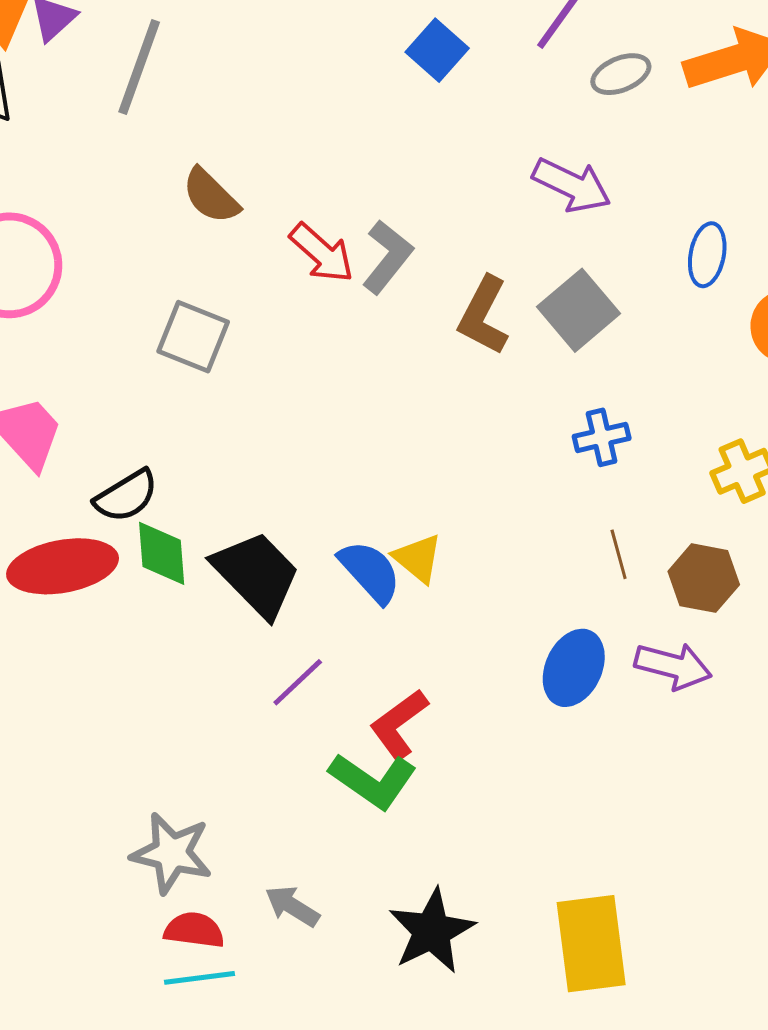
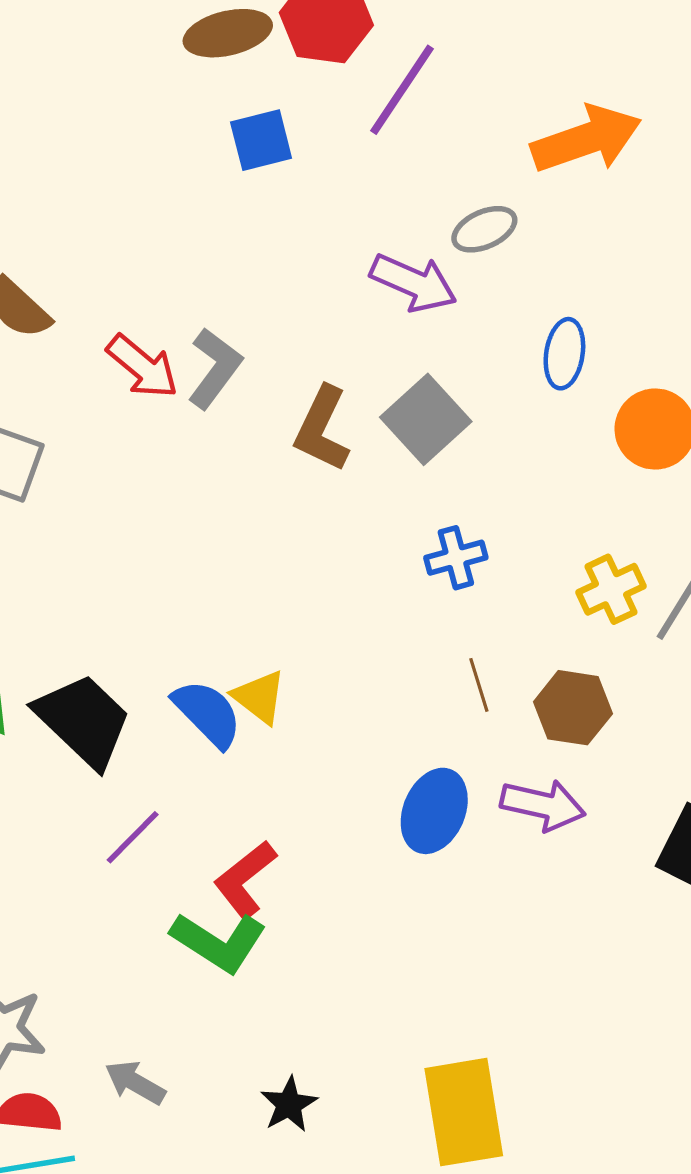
blue square: (437, 50) -> (261, 140), turned 36
gray ellipse: (621, 74) -> (484, 229), moved
black star: (432, 931) -> (289, 1104), size x0.6

